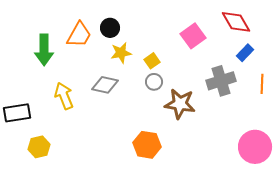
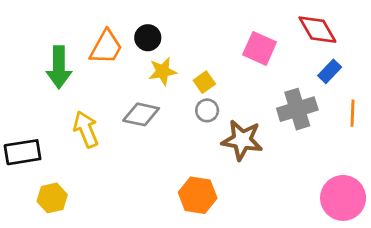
pink square: (193, 36) -> (260, 48), turned -30

